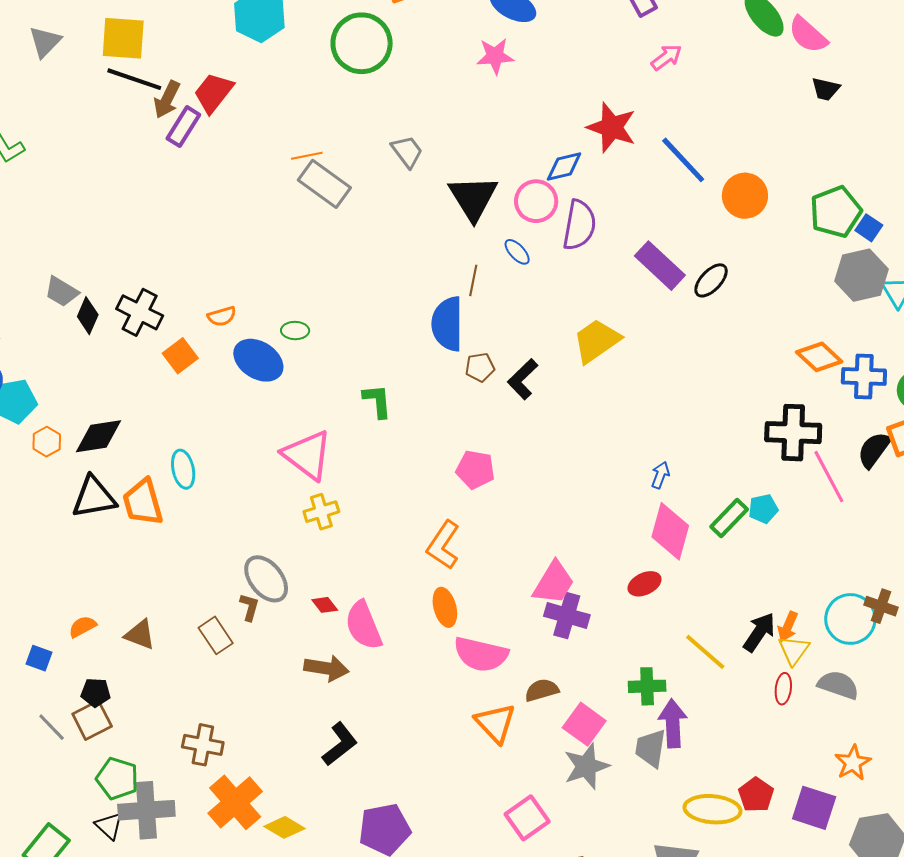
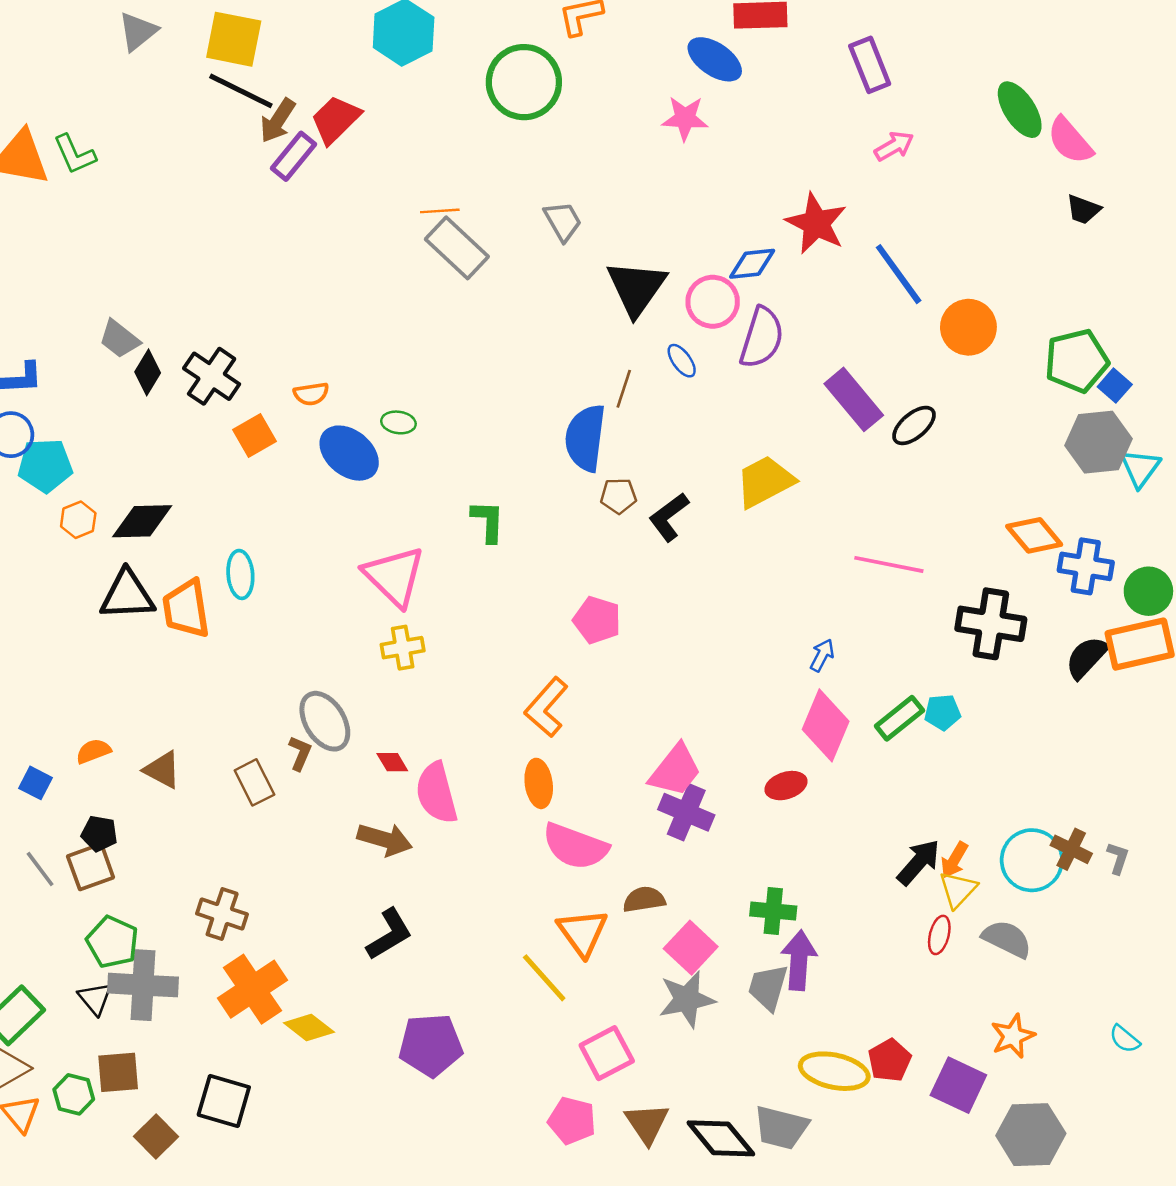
pink line: (829, 477) -> (889, 564), moved, turned -58
yellow line: (705, 652) -> (544, 978), moved

